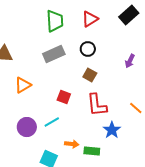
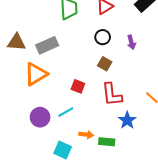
gray rectangle: (54, 54) -> (47, 45), moved
purple arrow: (130, 61) -> (131, 42), moved, turned -40
orange triangle: (23, 85) -> (36, 74), size x1.4

